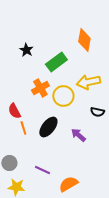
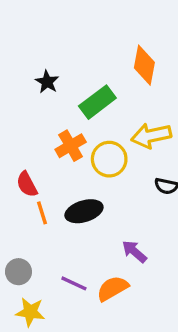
black ellipse: (48, 127) -> (84, 211), turned 35
purple arrow: (78, 135) -> (134, 252), moved
orange semicircle: (68, 184) -> (113, 288), moved

